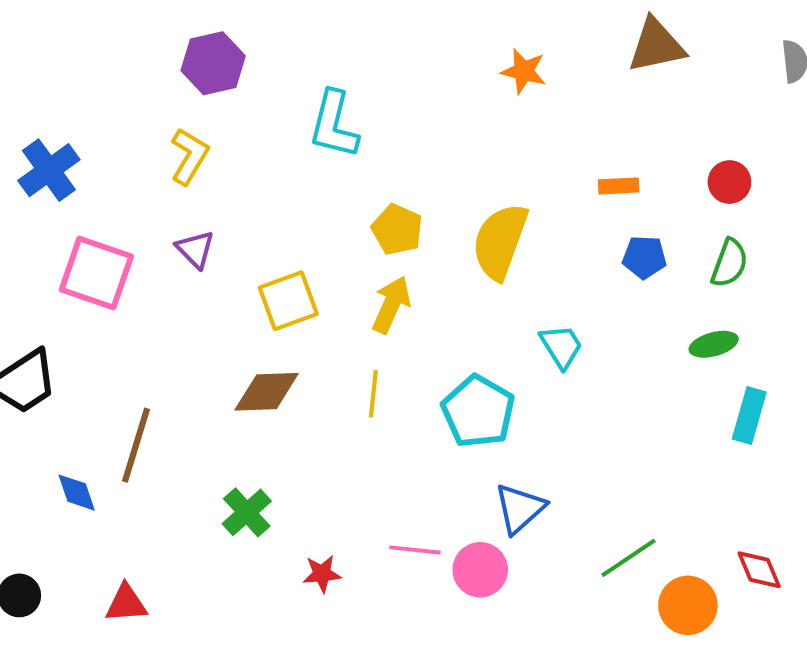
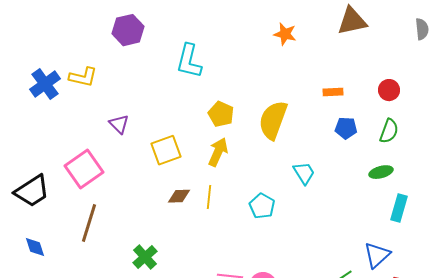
yellow L-shape: (189, 156) -> (83, 77), moved, turned 72
pink square: (96, 273) -> (84, 169), moved, turned 36
brown diamond: (267, 392) -> (179, 196), moved, size x0.7
cyan pentagon: (478, 411) -> (262, 206), size x0.7
blue diamond: (77, 493) -> (35, 247), moved
blue triangle: (520, 508) -> (377, 255), moved

